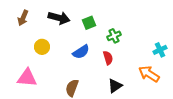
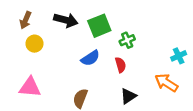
green square: (89, 23) -> (99, 26), size x1.5
yellow circle: (42, 47) -> (34, 44), moved

